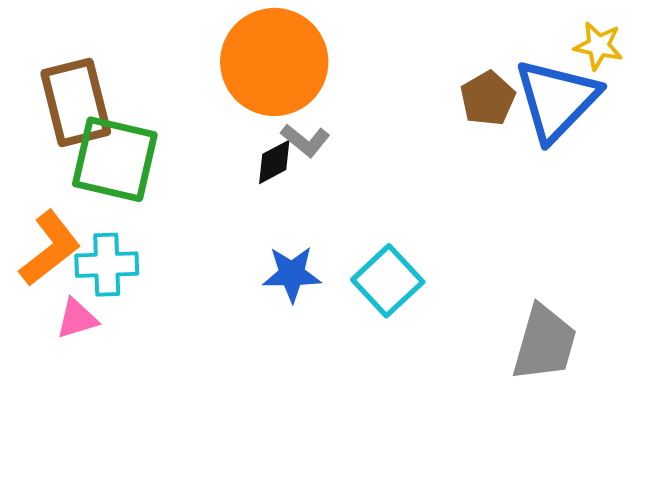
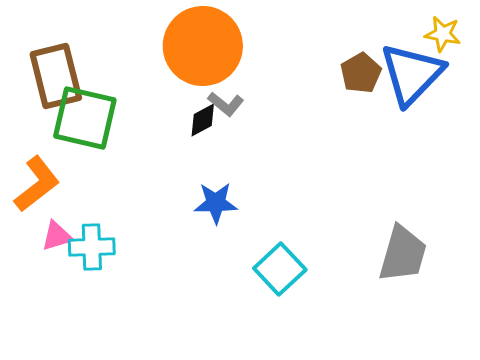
cyan cross: (107, 265) -> (92, 247), moved
cyan square: (388, 281) -> (280, 269), moved

